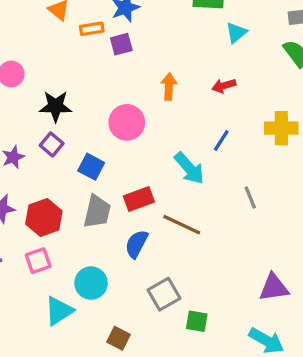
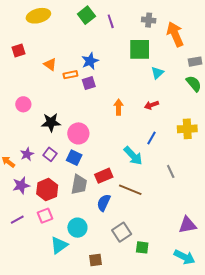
pink circle: (127, 122) -> (78, 133), moved
purple square: (52, 144) -> (50, 154), moved
brown square: (118, 338) -> (96, 260), turned -32

